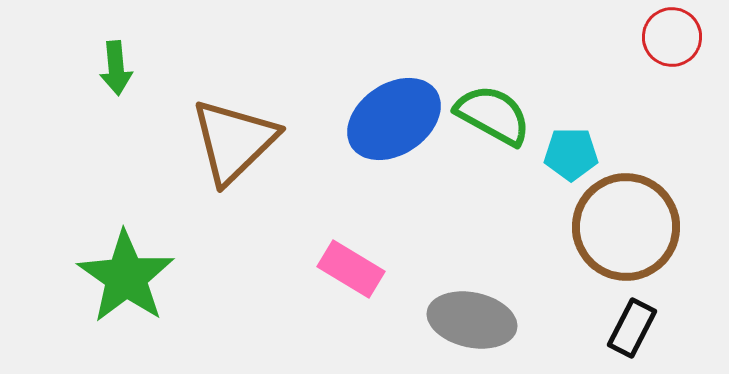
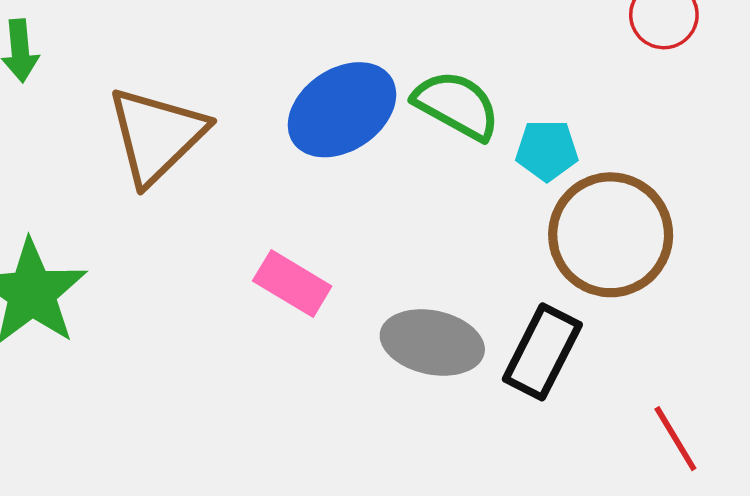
black rectangle: (632, 328) -> (542, 352), moved, size x1.4

